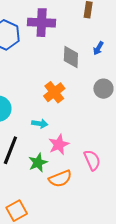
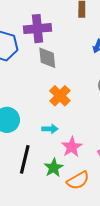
gray diamond: (71, 57) -> (47, 58), moved

